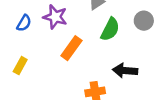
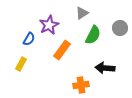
purple star: (55, 17) -> (49, 25), turned 30
blue semicircle: (24, 23) -> (29, 39), moved

